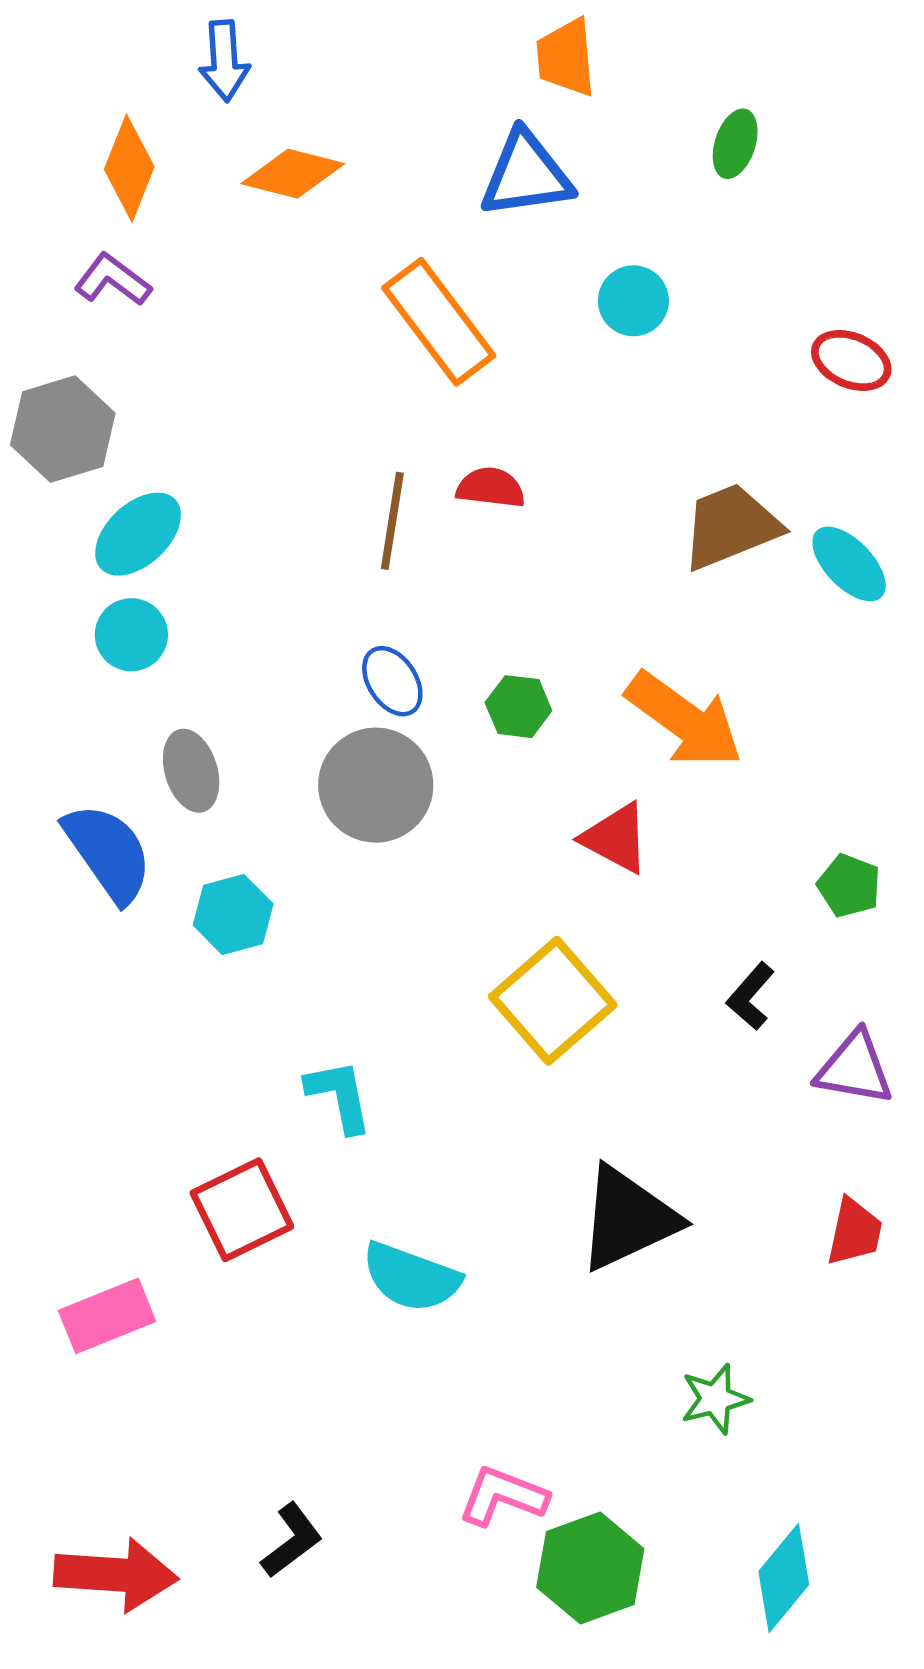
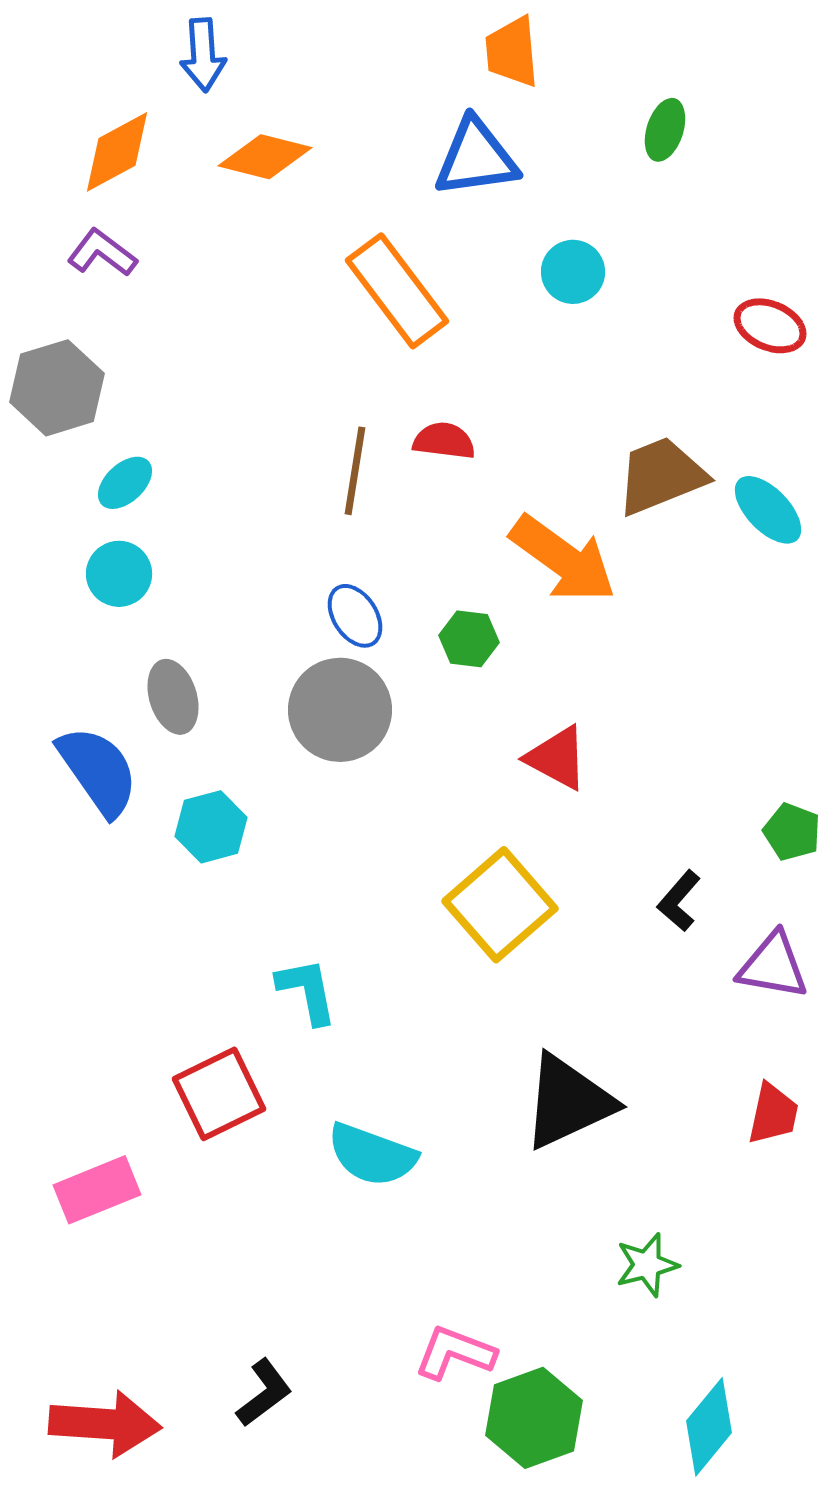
orange diamond: (129, 168) -> (117, 152), turned 40
cyan ellipse: (138, 534) -> (125, 483), size x0.7
orange arrow: (684, 720) -> (563, 559), moved
green pentagon: (849, 886) -> (792, 832), moved

